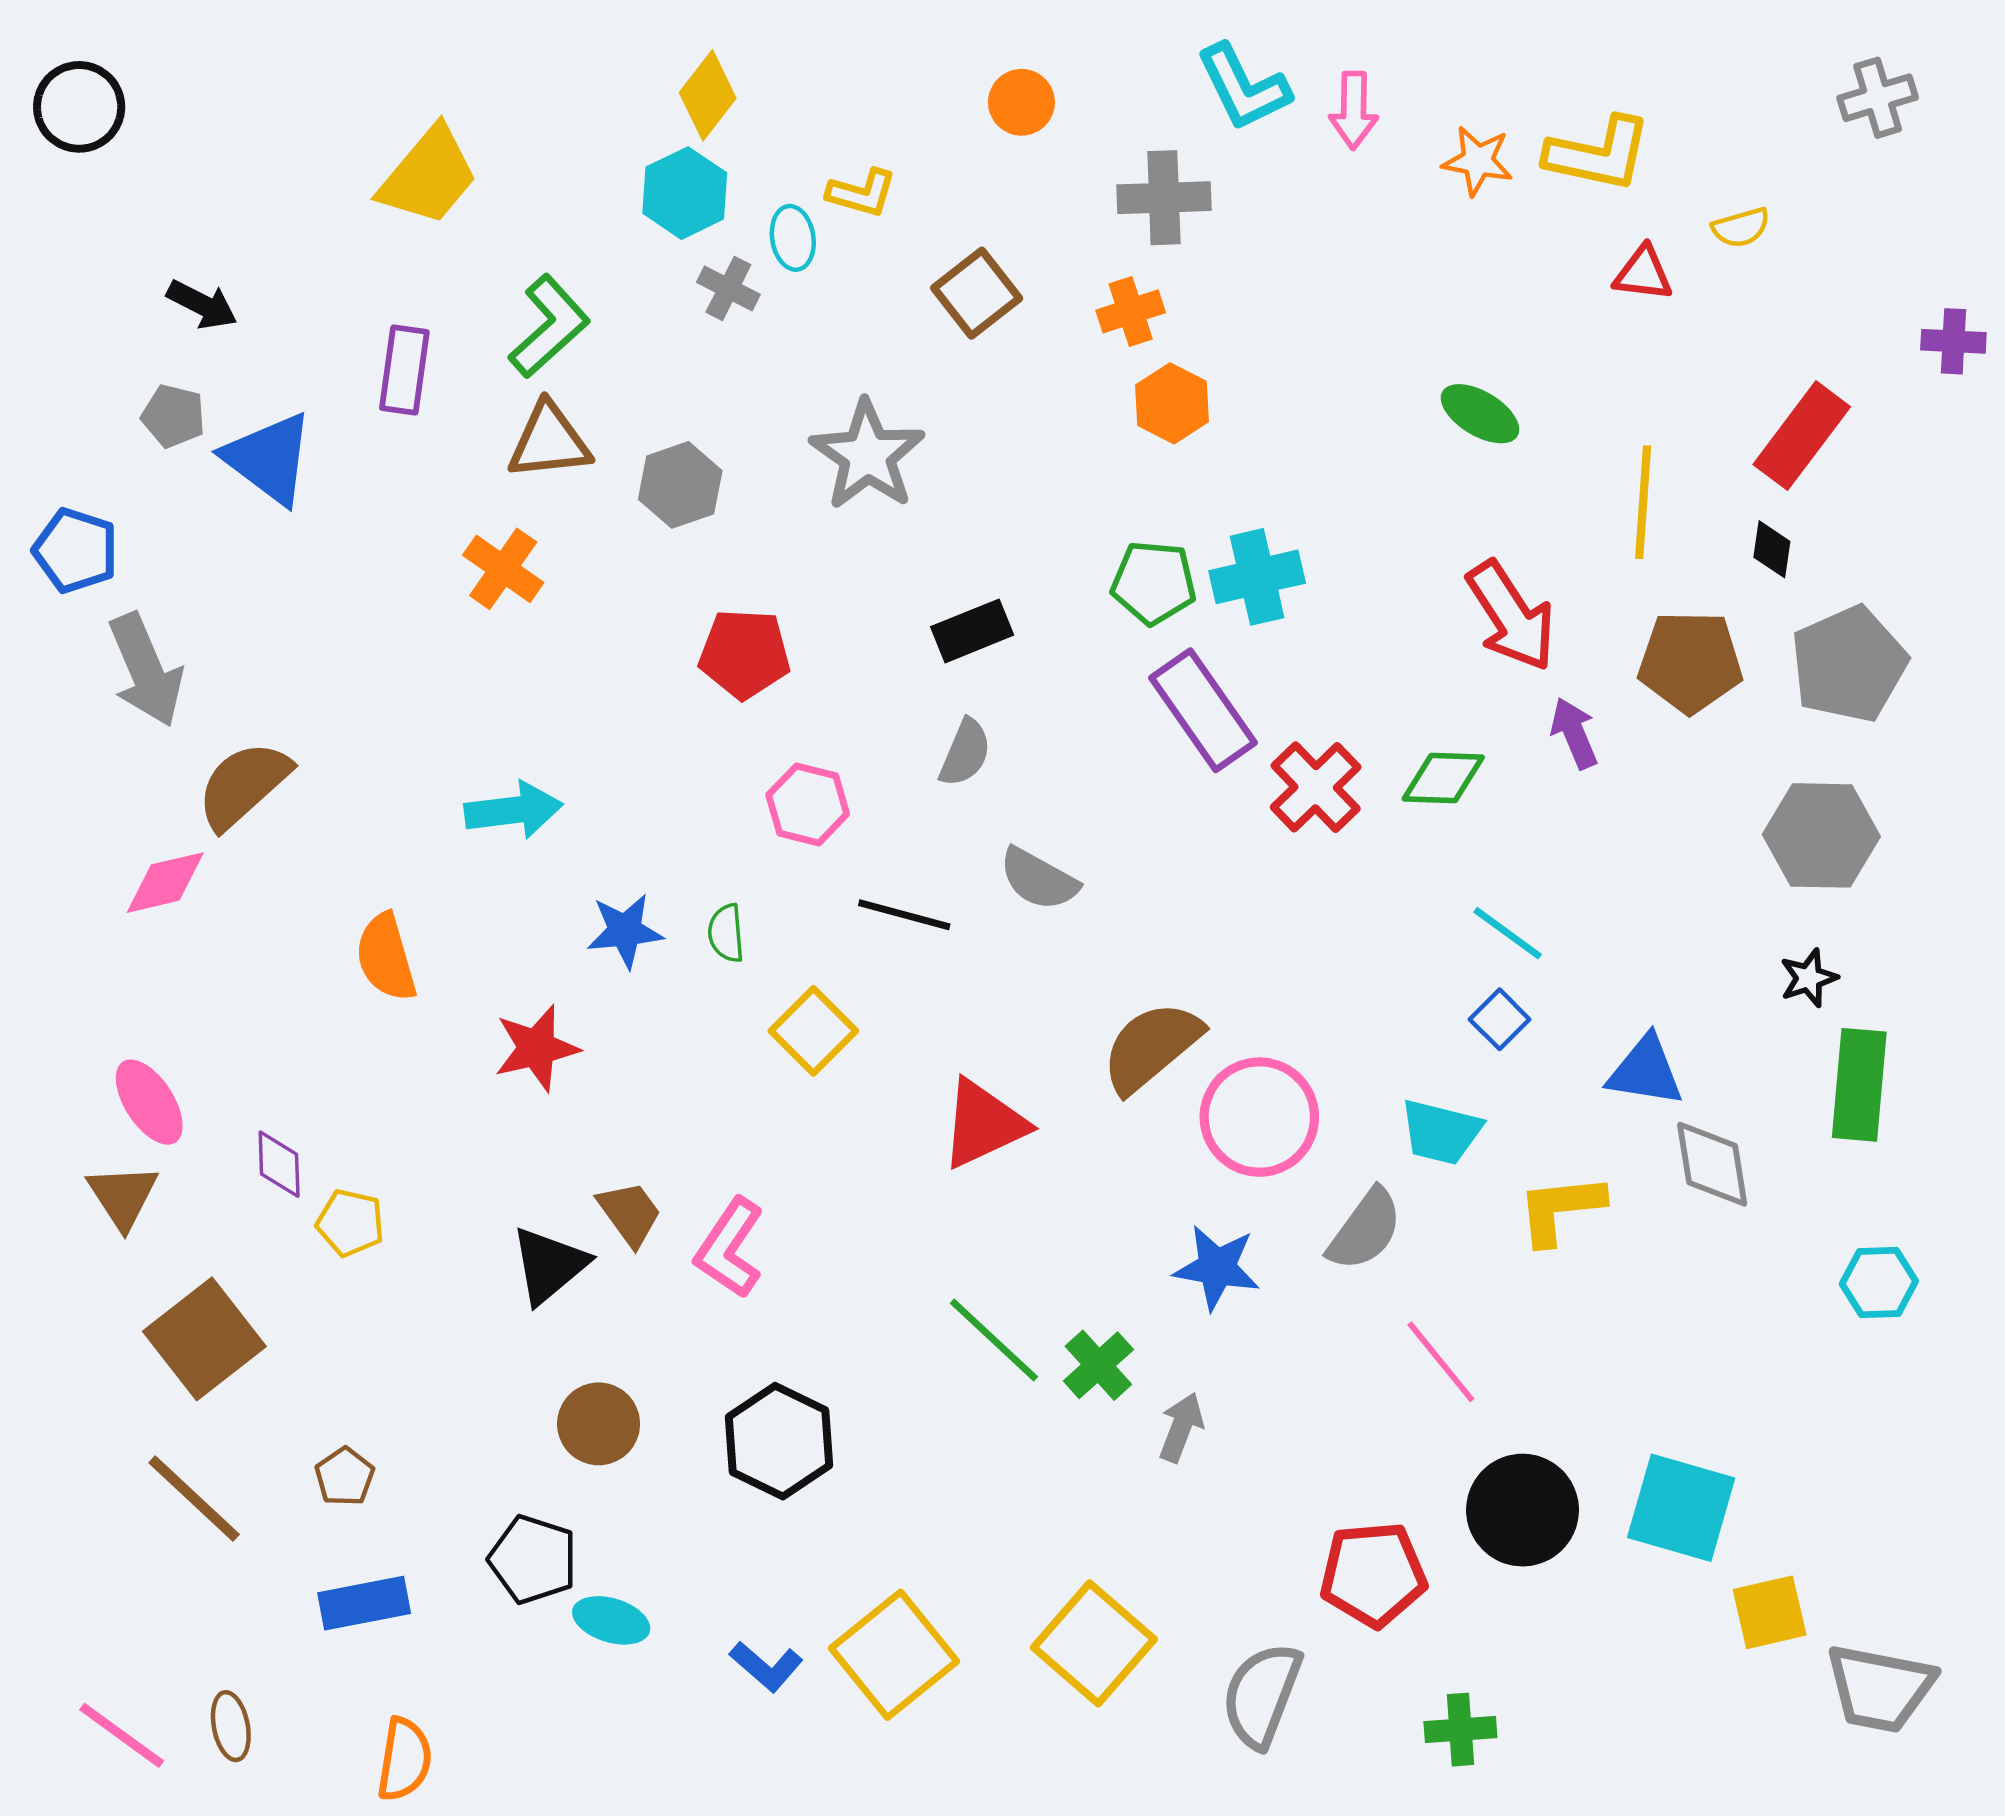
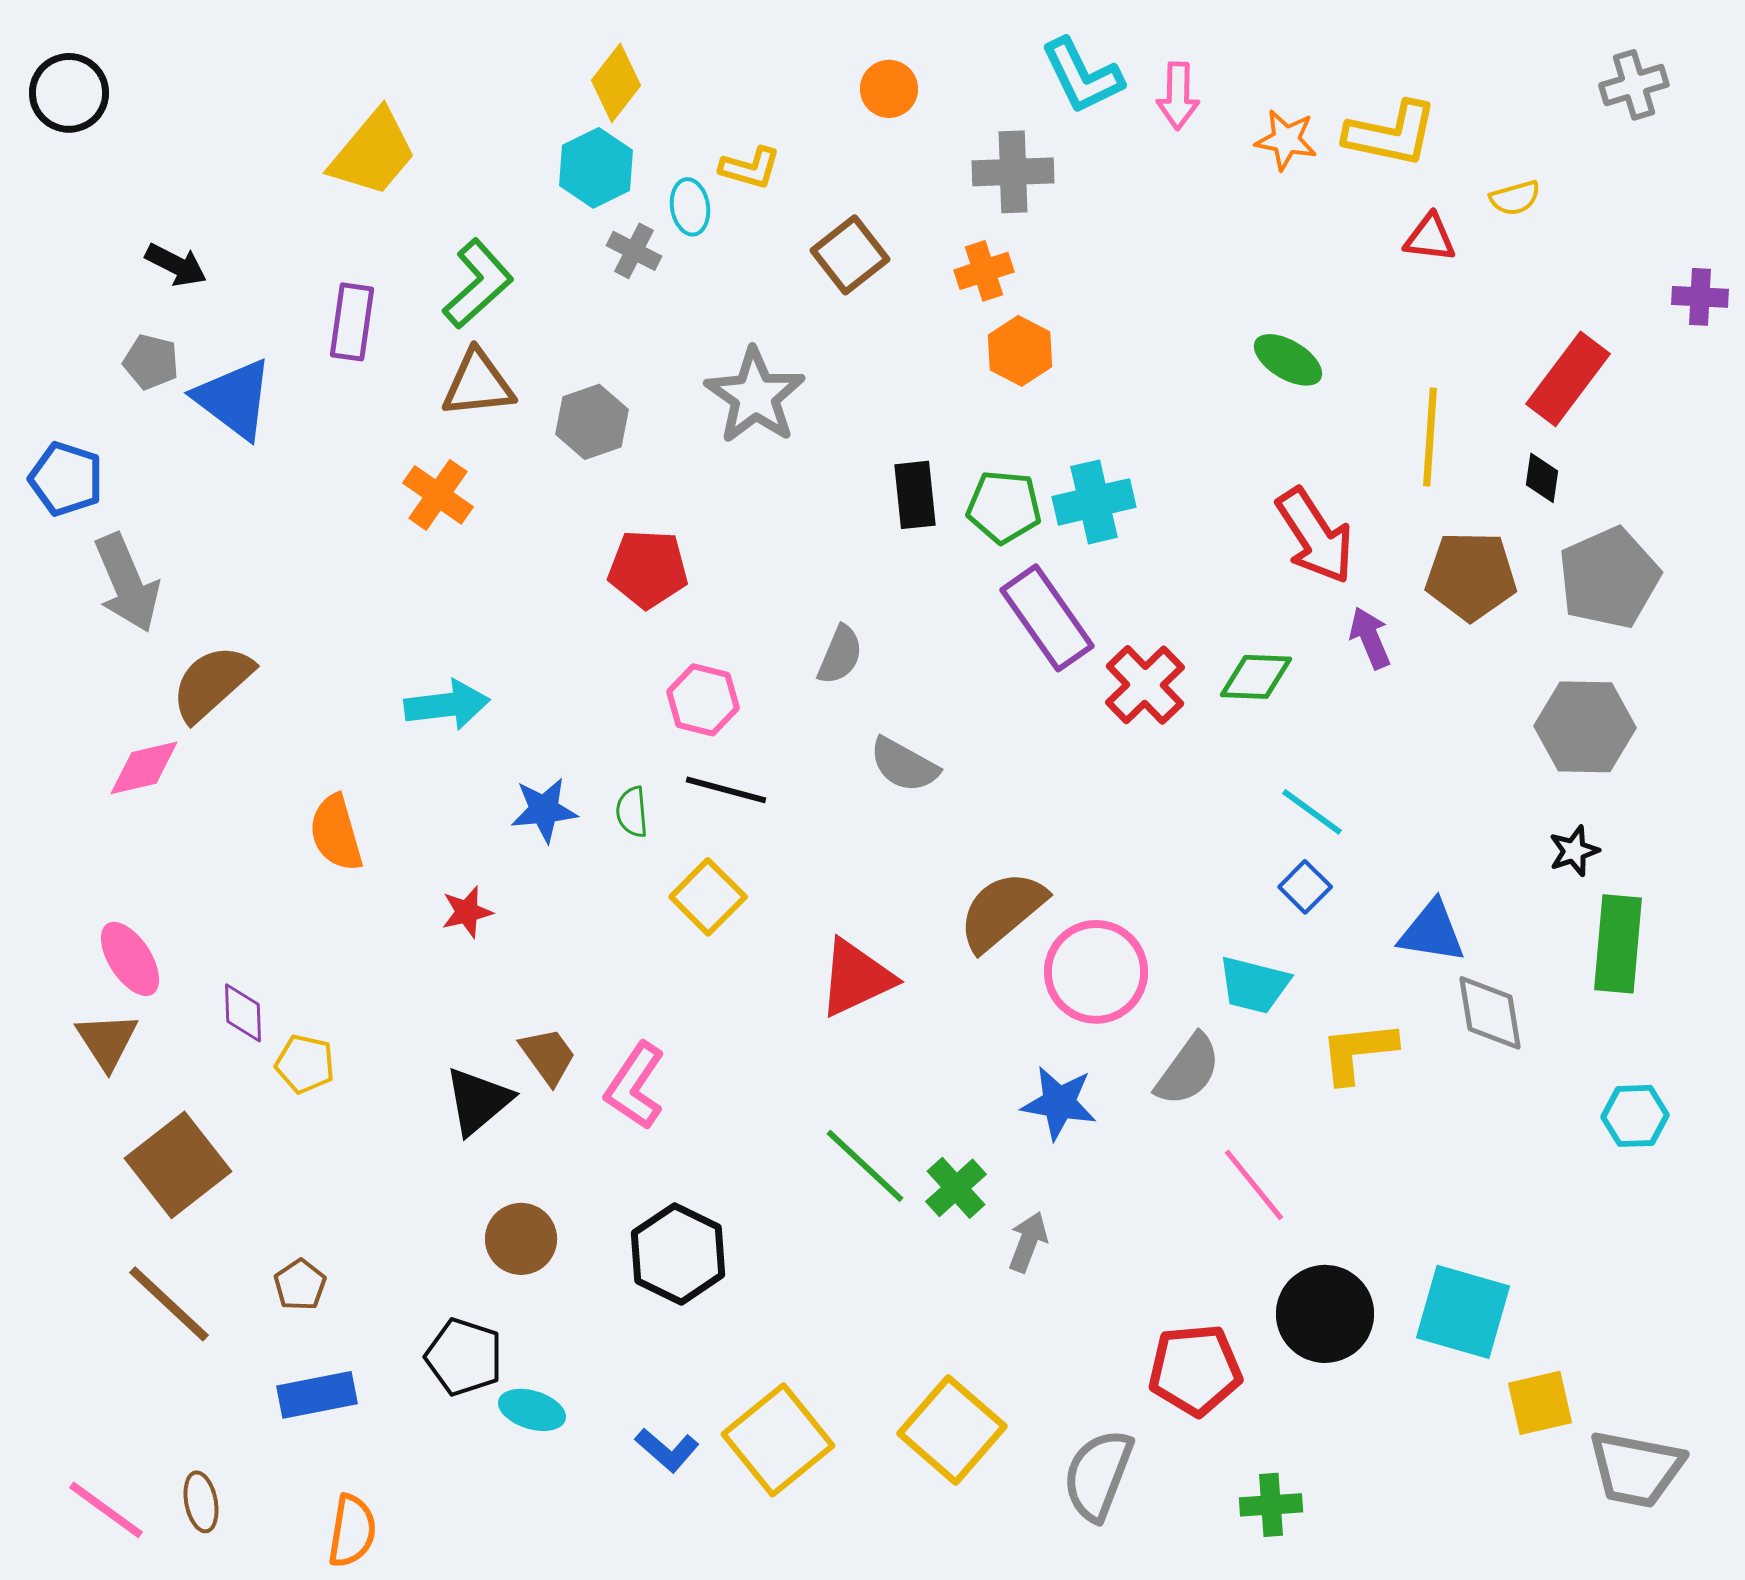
black rectangle: (972, 631) -> (915, 495), moved, turned -74
black line: (904, 915) -> (726, 790), moved
red star: (536, 1048) -> (467, 912), size x0.7

